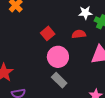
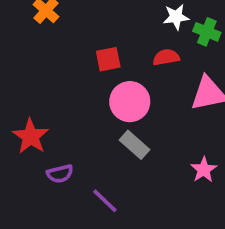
red square: (48, 33) -> (108, 59), turned 32

